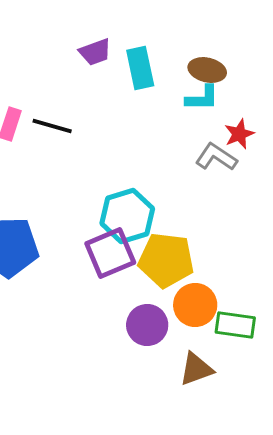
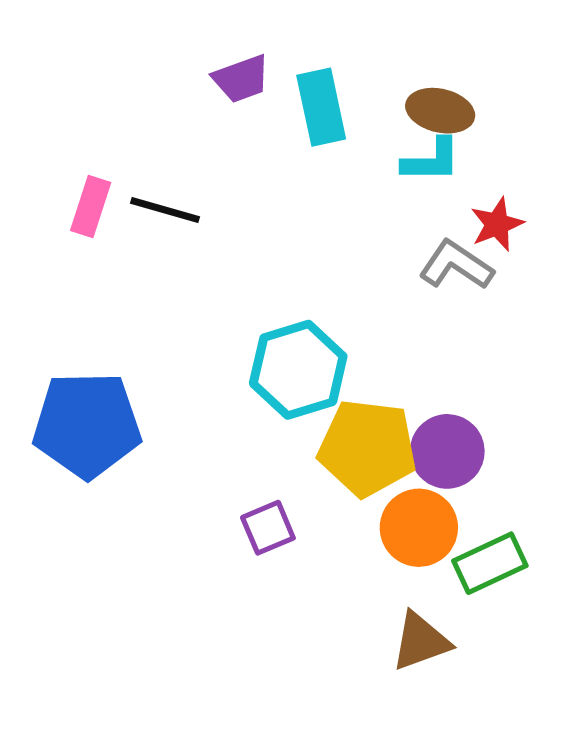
purple square: (110, 253) -> (268, 528), moved, size x0.6
purple circle: (147, 325) -> (447, 451), moved
green rectangle: (235, 325) -> (490, 563), turned -33

